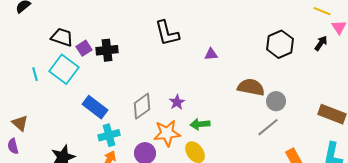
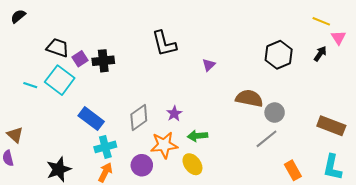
purple triangle: (211, 54) -> (209, 65), turned -40
cyan line: (35, 74) -> (30, 85), turned -56

